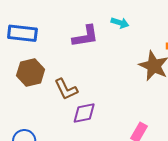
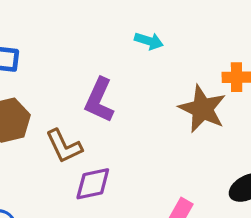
purple L-shape: (85, 36) -> (99, 100), moved, turned 124

